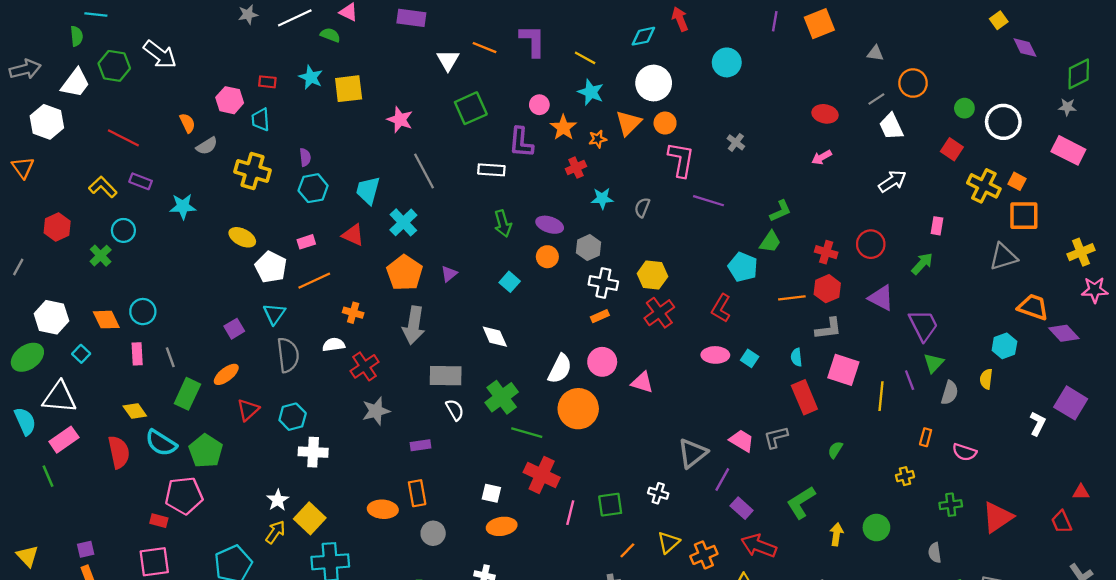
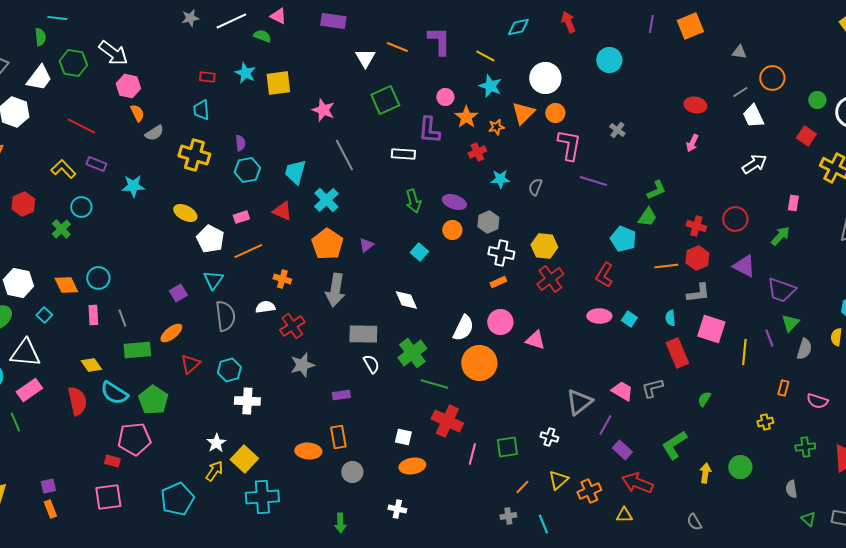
cyan diamond: (643, 36) -> (518, 27), moved
pink hexagon: (230, 100) -> (128, 86), moved
pink arrow: (822, 157) -> (692, 143), turned -36
purple trapezoid: (923, 325) -> (781, 290), turned 136
green rectangle: (187, 394) -> (137, 350), turned 60

